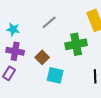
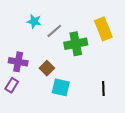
cyan star: (13, 29) -> (34, 21), moved
green cross: (76, 44) -> (76, 44), moved

